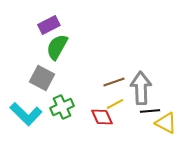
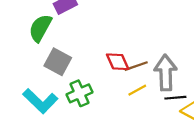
green semicircle: (57, 47) -> (40, 28), moved
red diamond: (102, 117) -> (118, 62), moved

